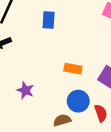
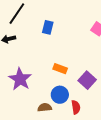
purple star: (25, 90) -> (20, 79), size x1.6

